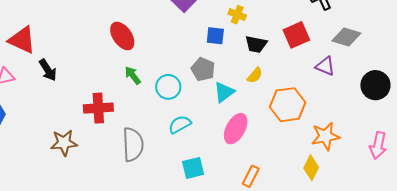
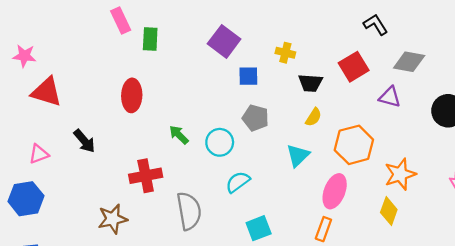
red ellipse: (122, 36) -> (132, 95), moved, turned 44
blue square: (215, 36) -> (248, 76), moved
red triangle: (22, 40) -> (47, 92), moved
cyan triangle: (224, 92) -> (298, 155), moved
pink ellipse: (236, 129) -> (335, 191), moved

